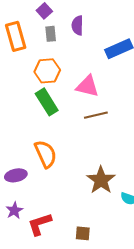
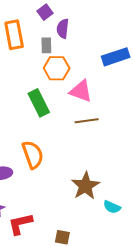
purple semicircle: (77, 25) -> (63, 29), moved
gray rectangle: (51, 34) -> (46, 45), moved
orange hexagon: (47, 71) -> (57, 68), moved

